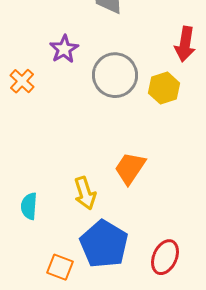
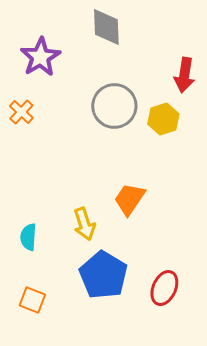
purple star: (64, 49) -> (40, 57), moved, size x1.4
orange square: (60, 267) -> (32, 300), moved

